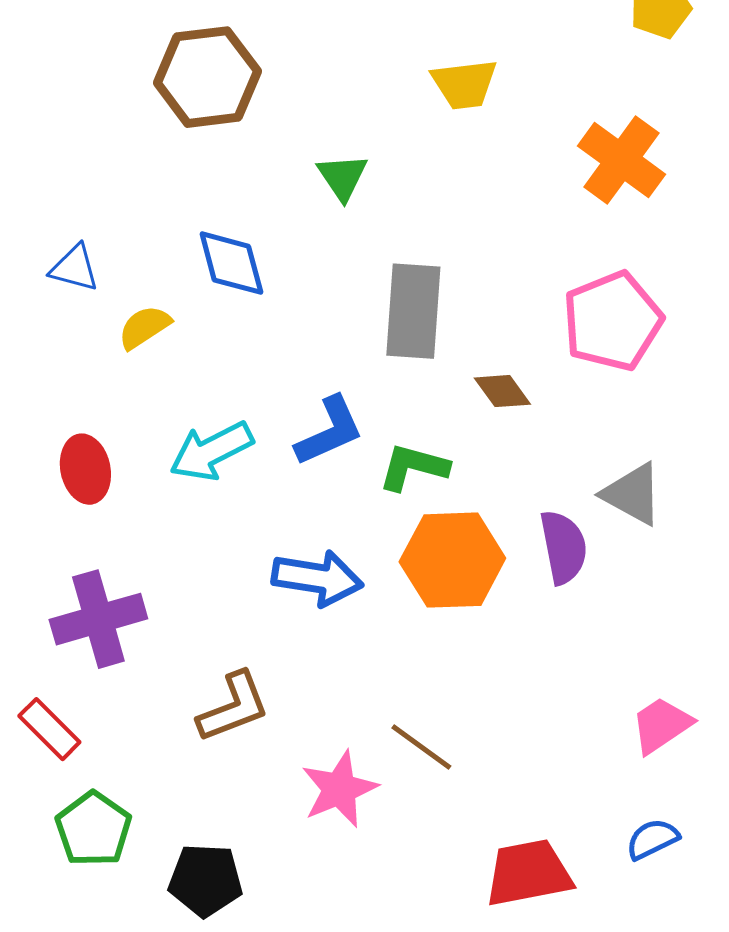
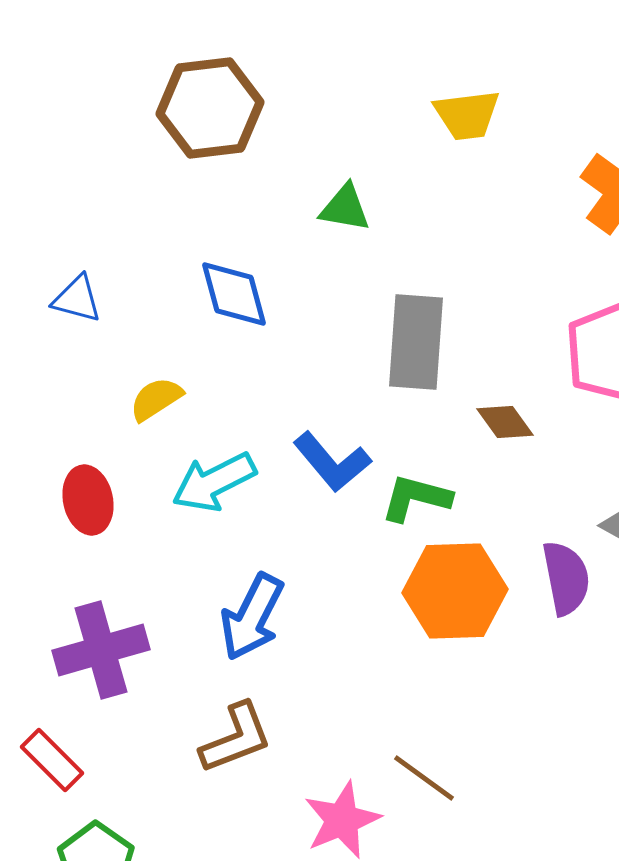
green triangle: (342, 177) -> (345, 208), turned -46
yellow semicircle: (144, 327) -> (156, 399), moved
blue L-shape: (329, 431) -> (332, 462), turned 74
blue arrow: (317, 578) -> (252, 617), moved, turned 108

